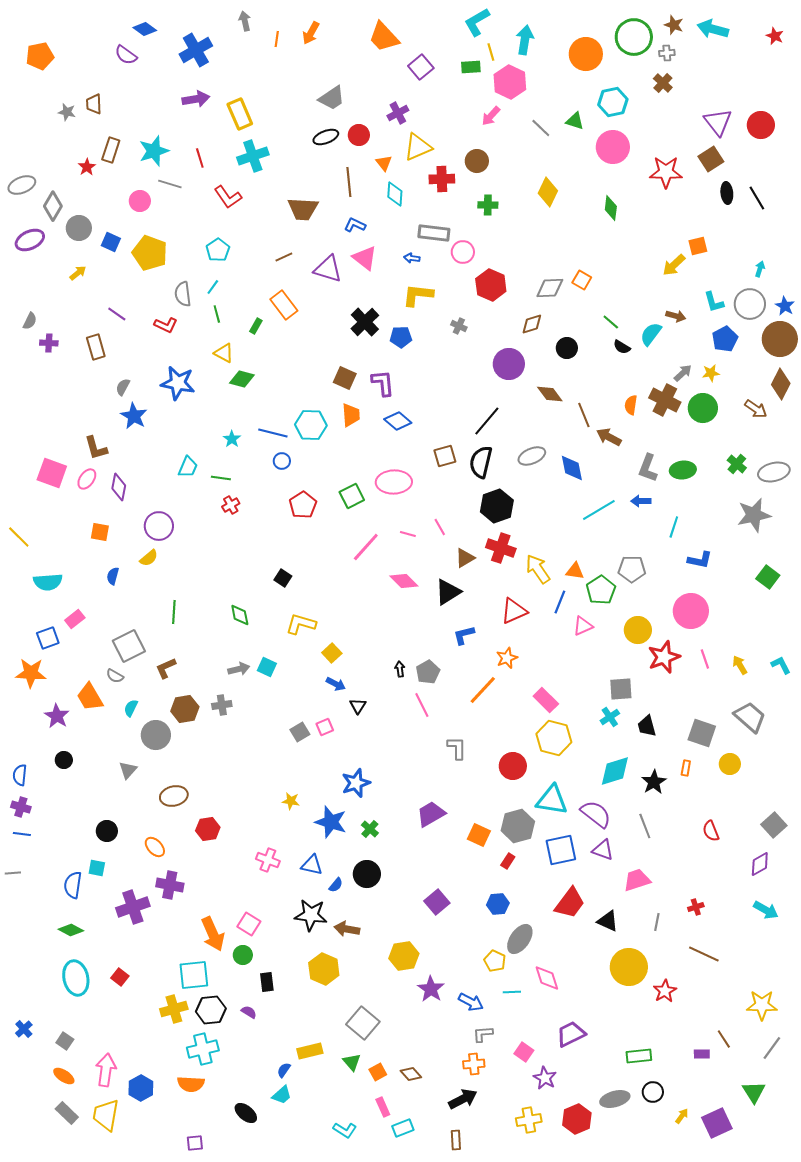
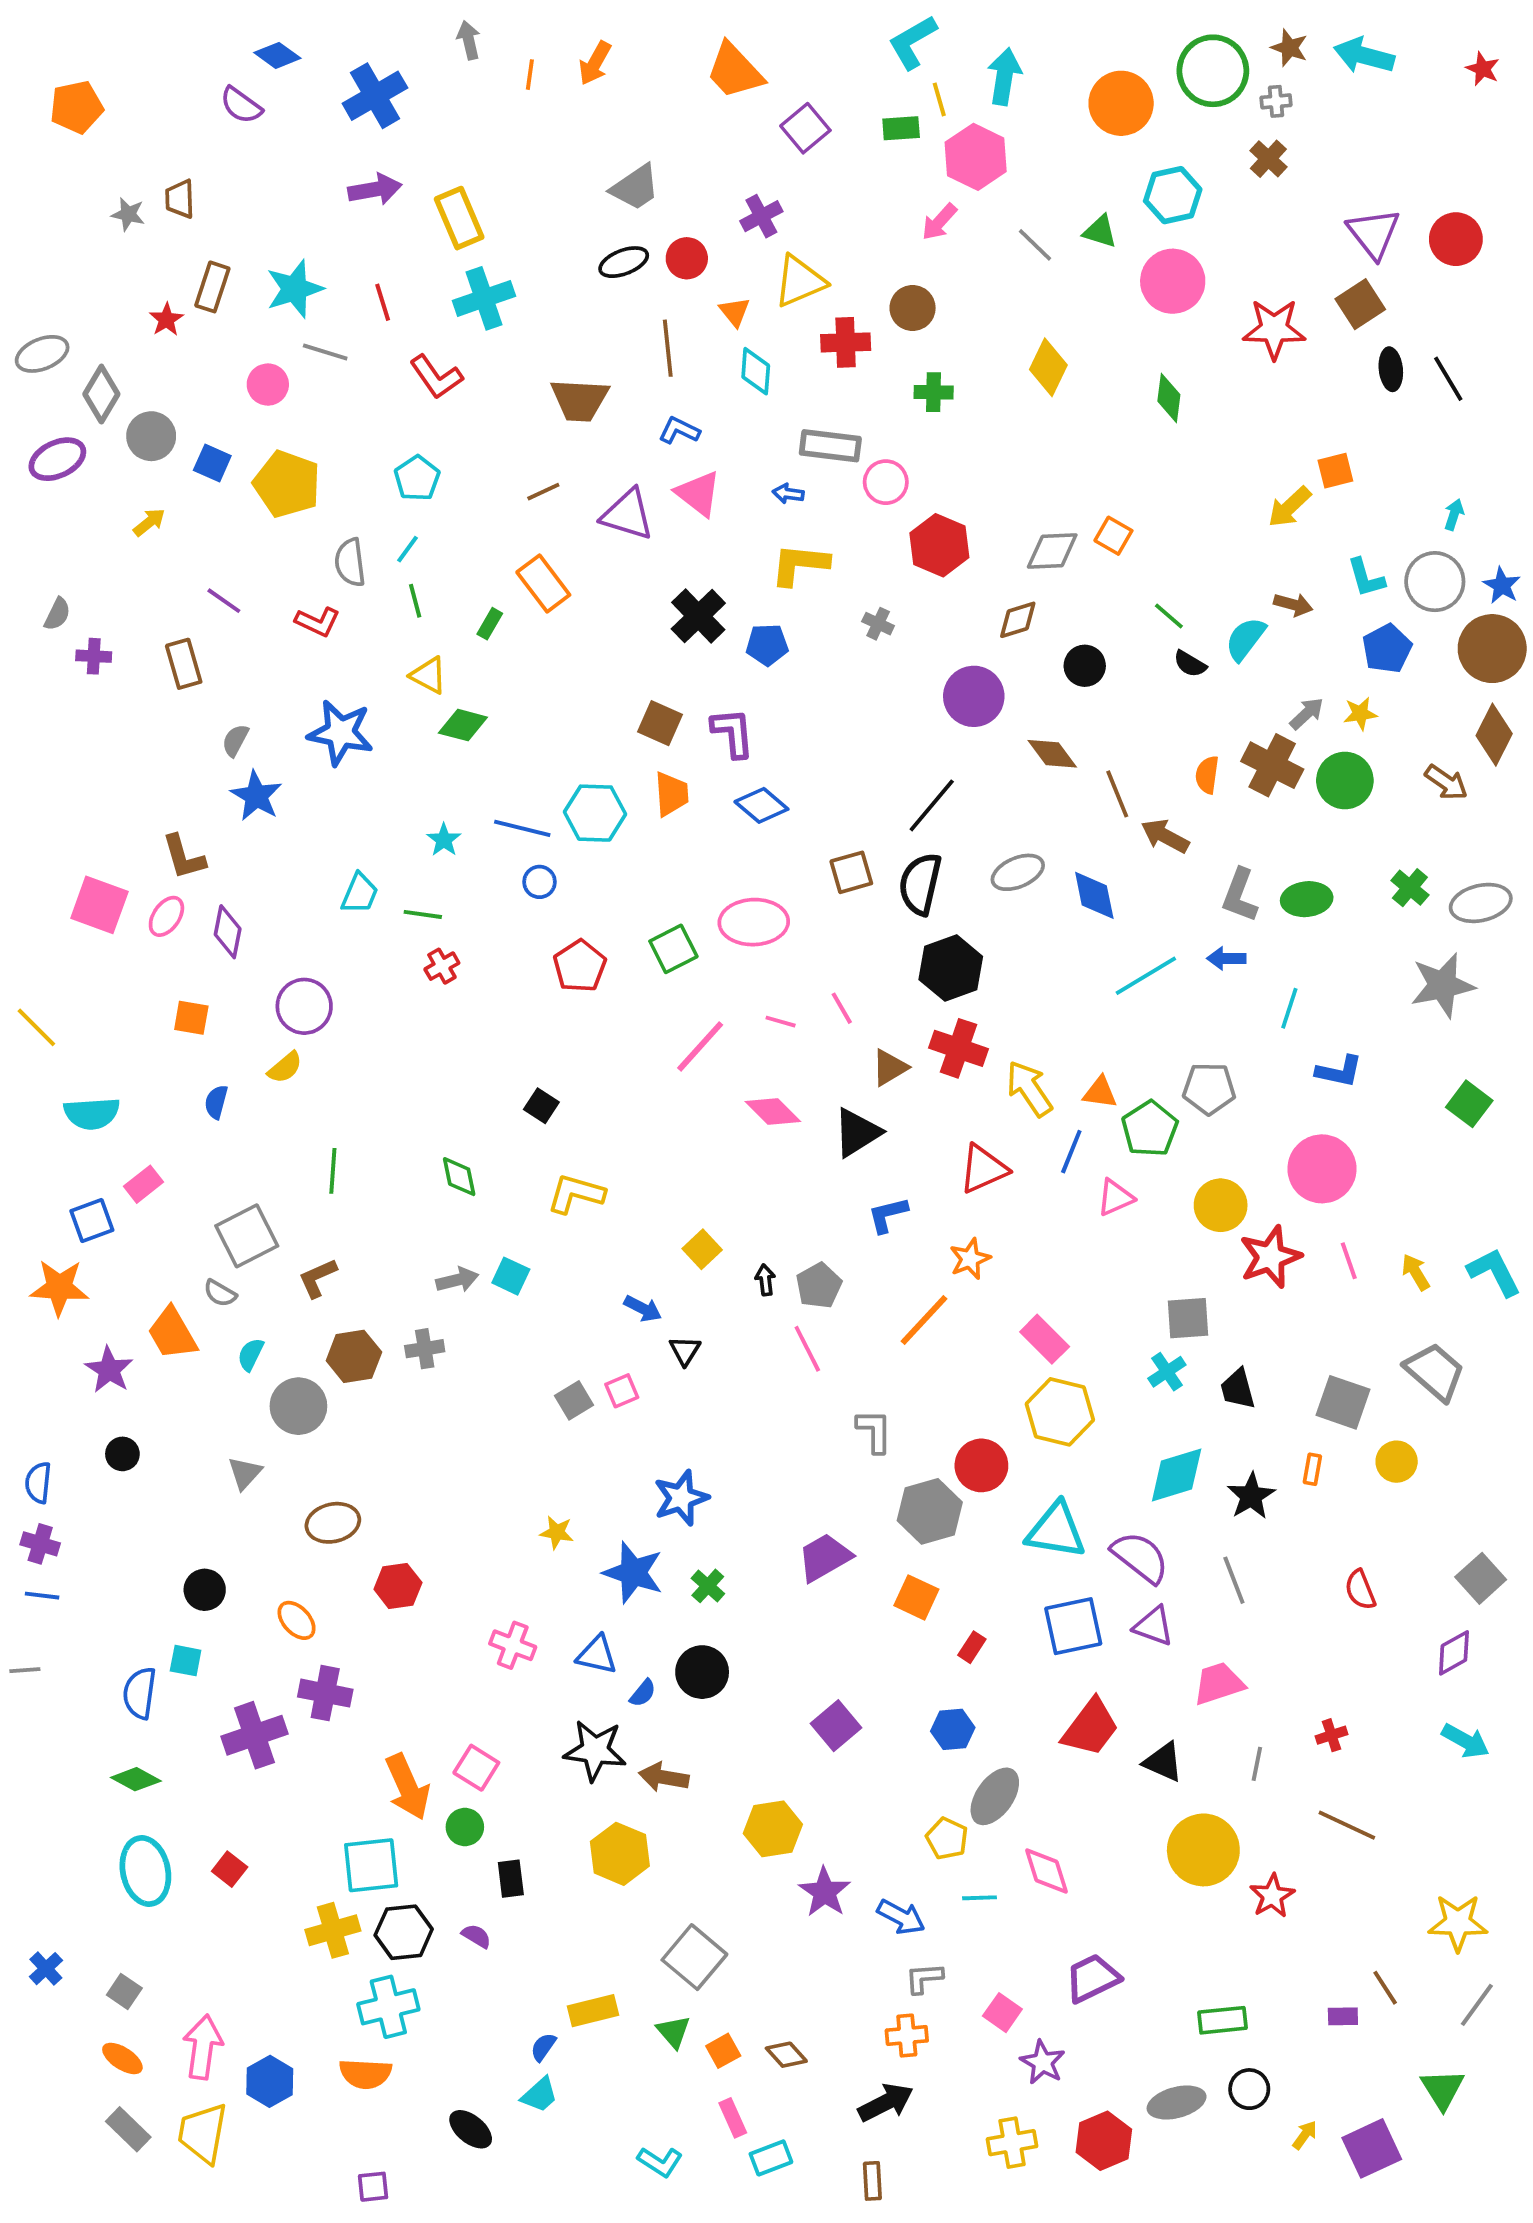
yellow square: (332, 653) -> (702, 1249), moved
cyan L-shape: (781, 665) -> (1494, 1272), size x1.4
gray hexagon: (518, 826) -> (930, 1511), moved

